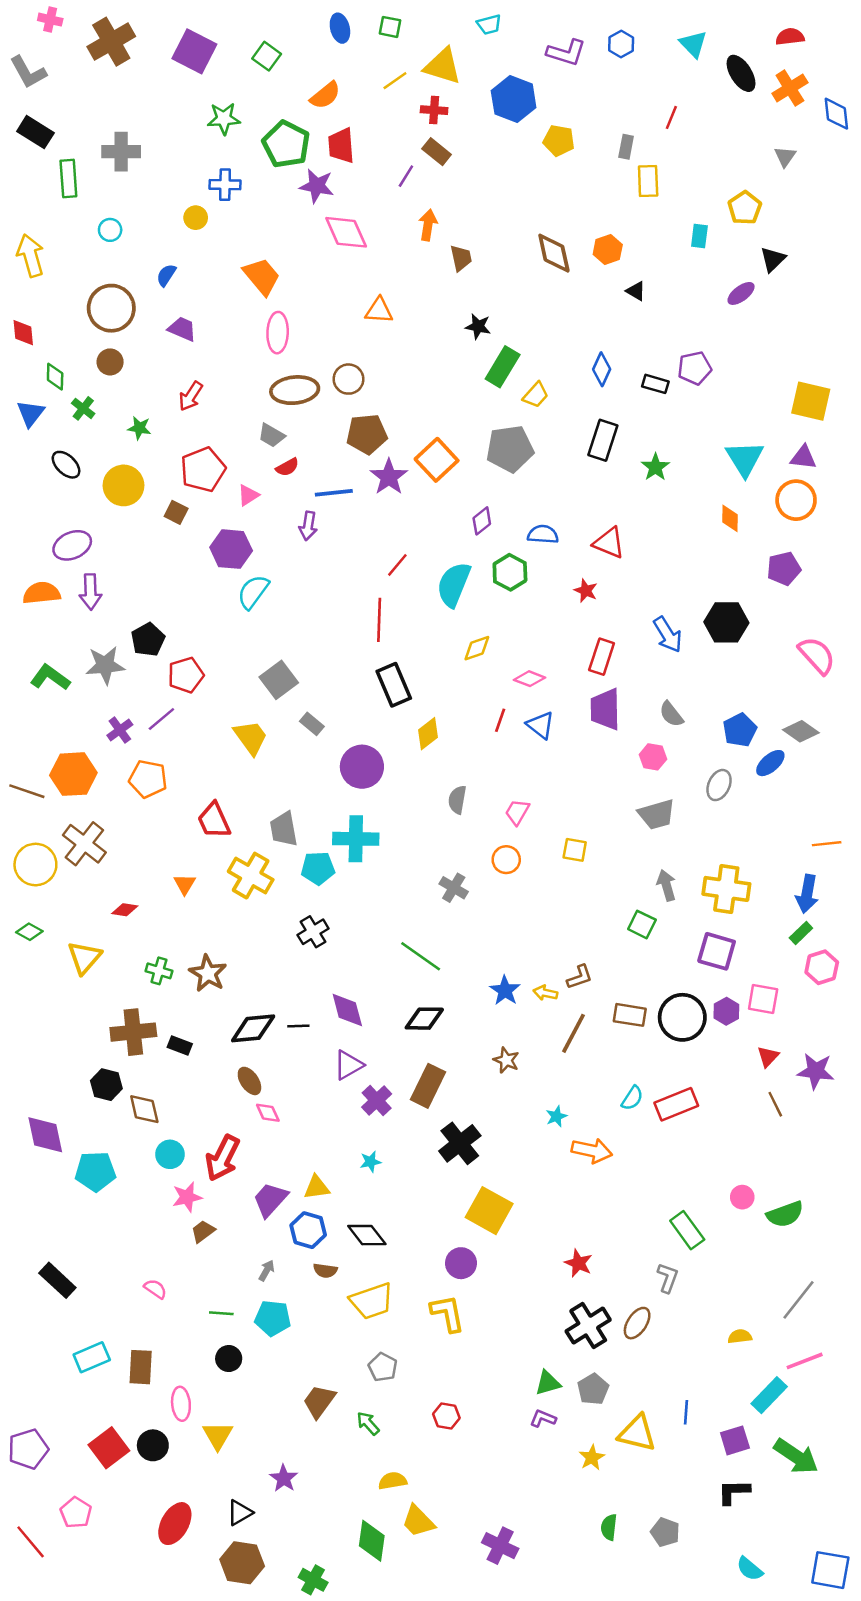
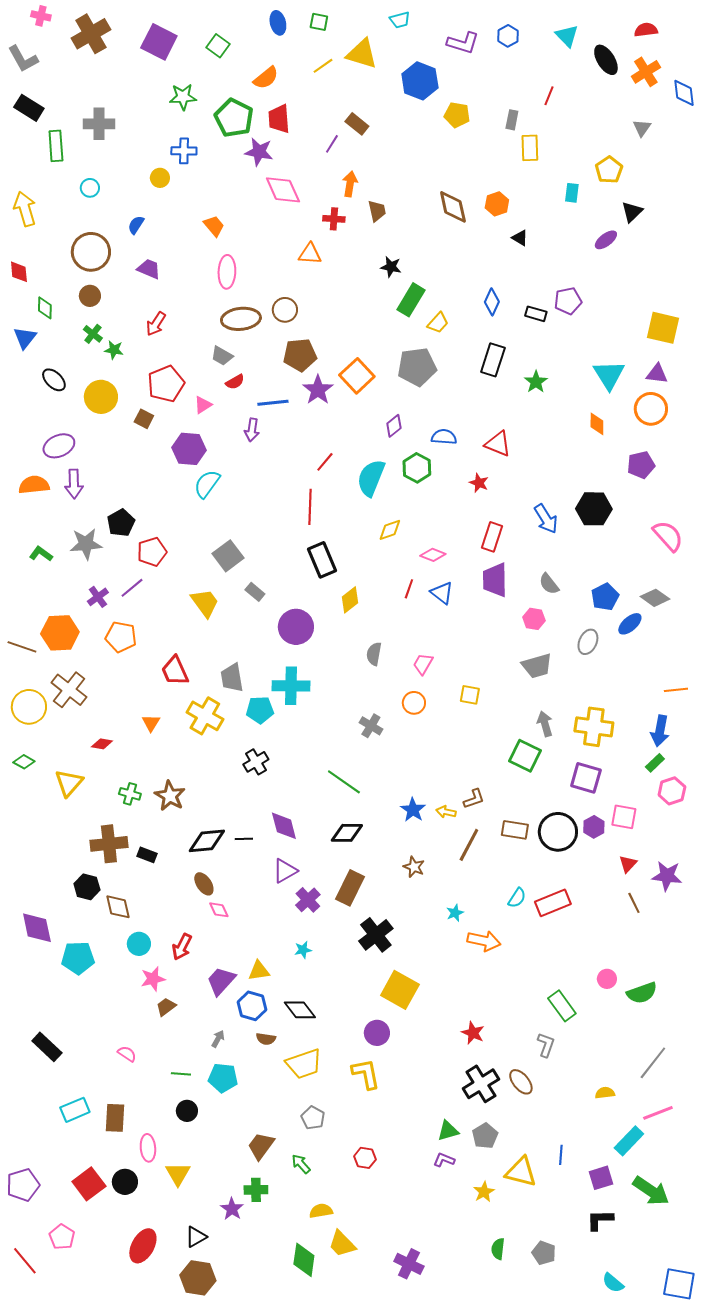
red cross: (434, 110) -> (334, 219), moved
orange trapezoid: (262, 276) -> (214, 226), size x0.7
green cross: (83, 408) -> (93, 334), moved
green L-shape: (50, 677) -> (41, 554), size x0.7
green square: (642, 924) -> (525, 756), size x1.4
red arrow: (223, 1158) -> (182, 947), size x0.7
brown ellipse: (637, 1323) -> (521, 1082), turned -72
green cross: (313, 1580) -> (256, 1190), moved, turned -30

